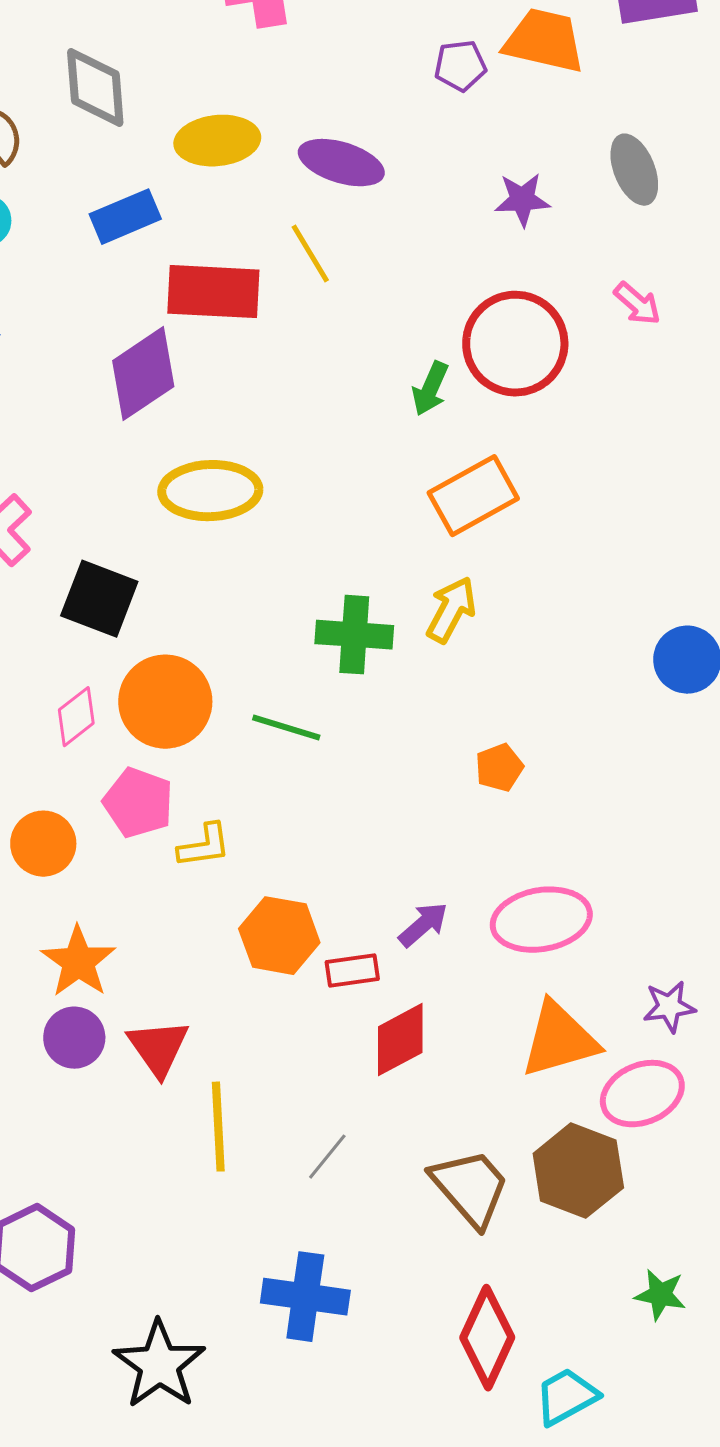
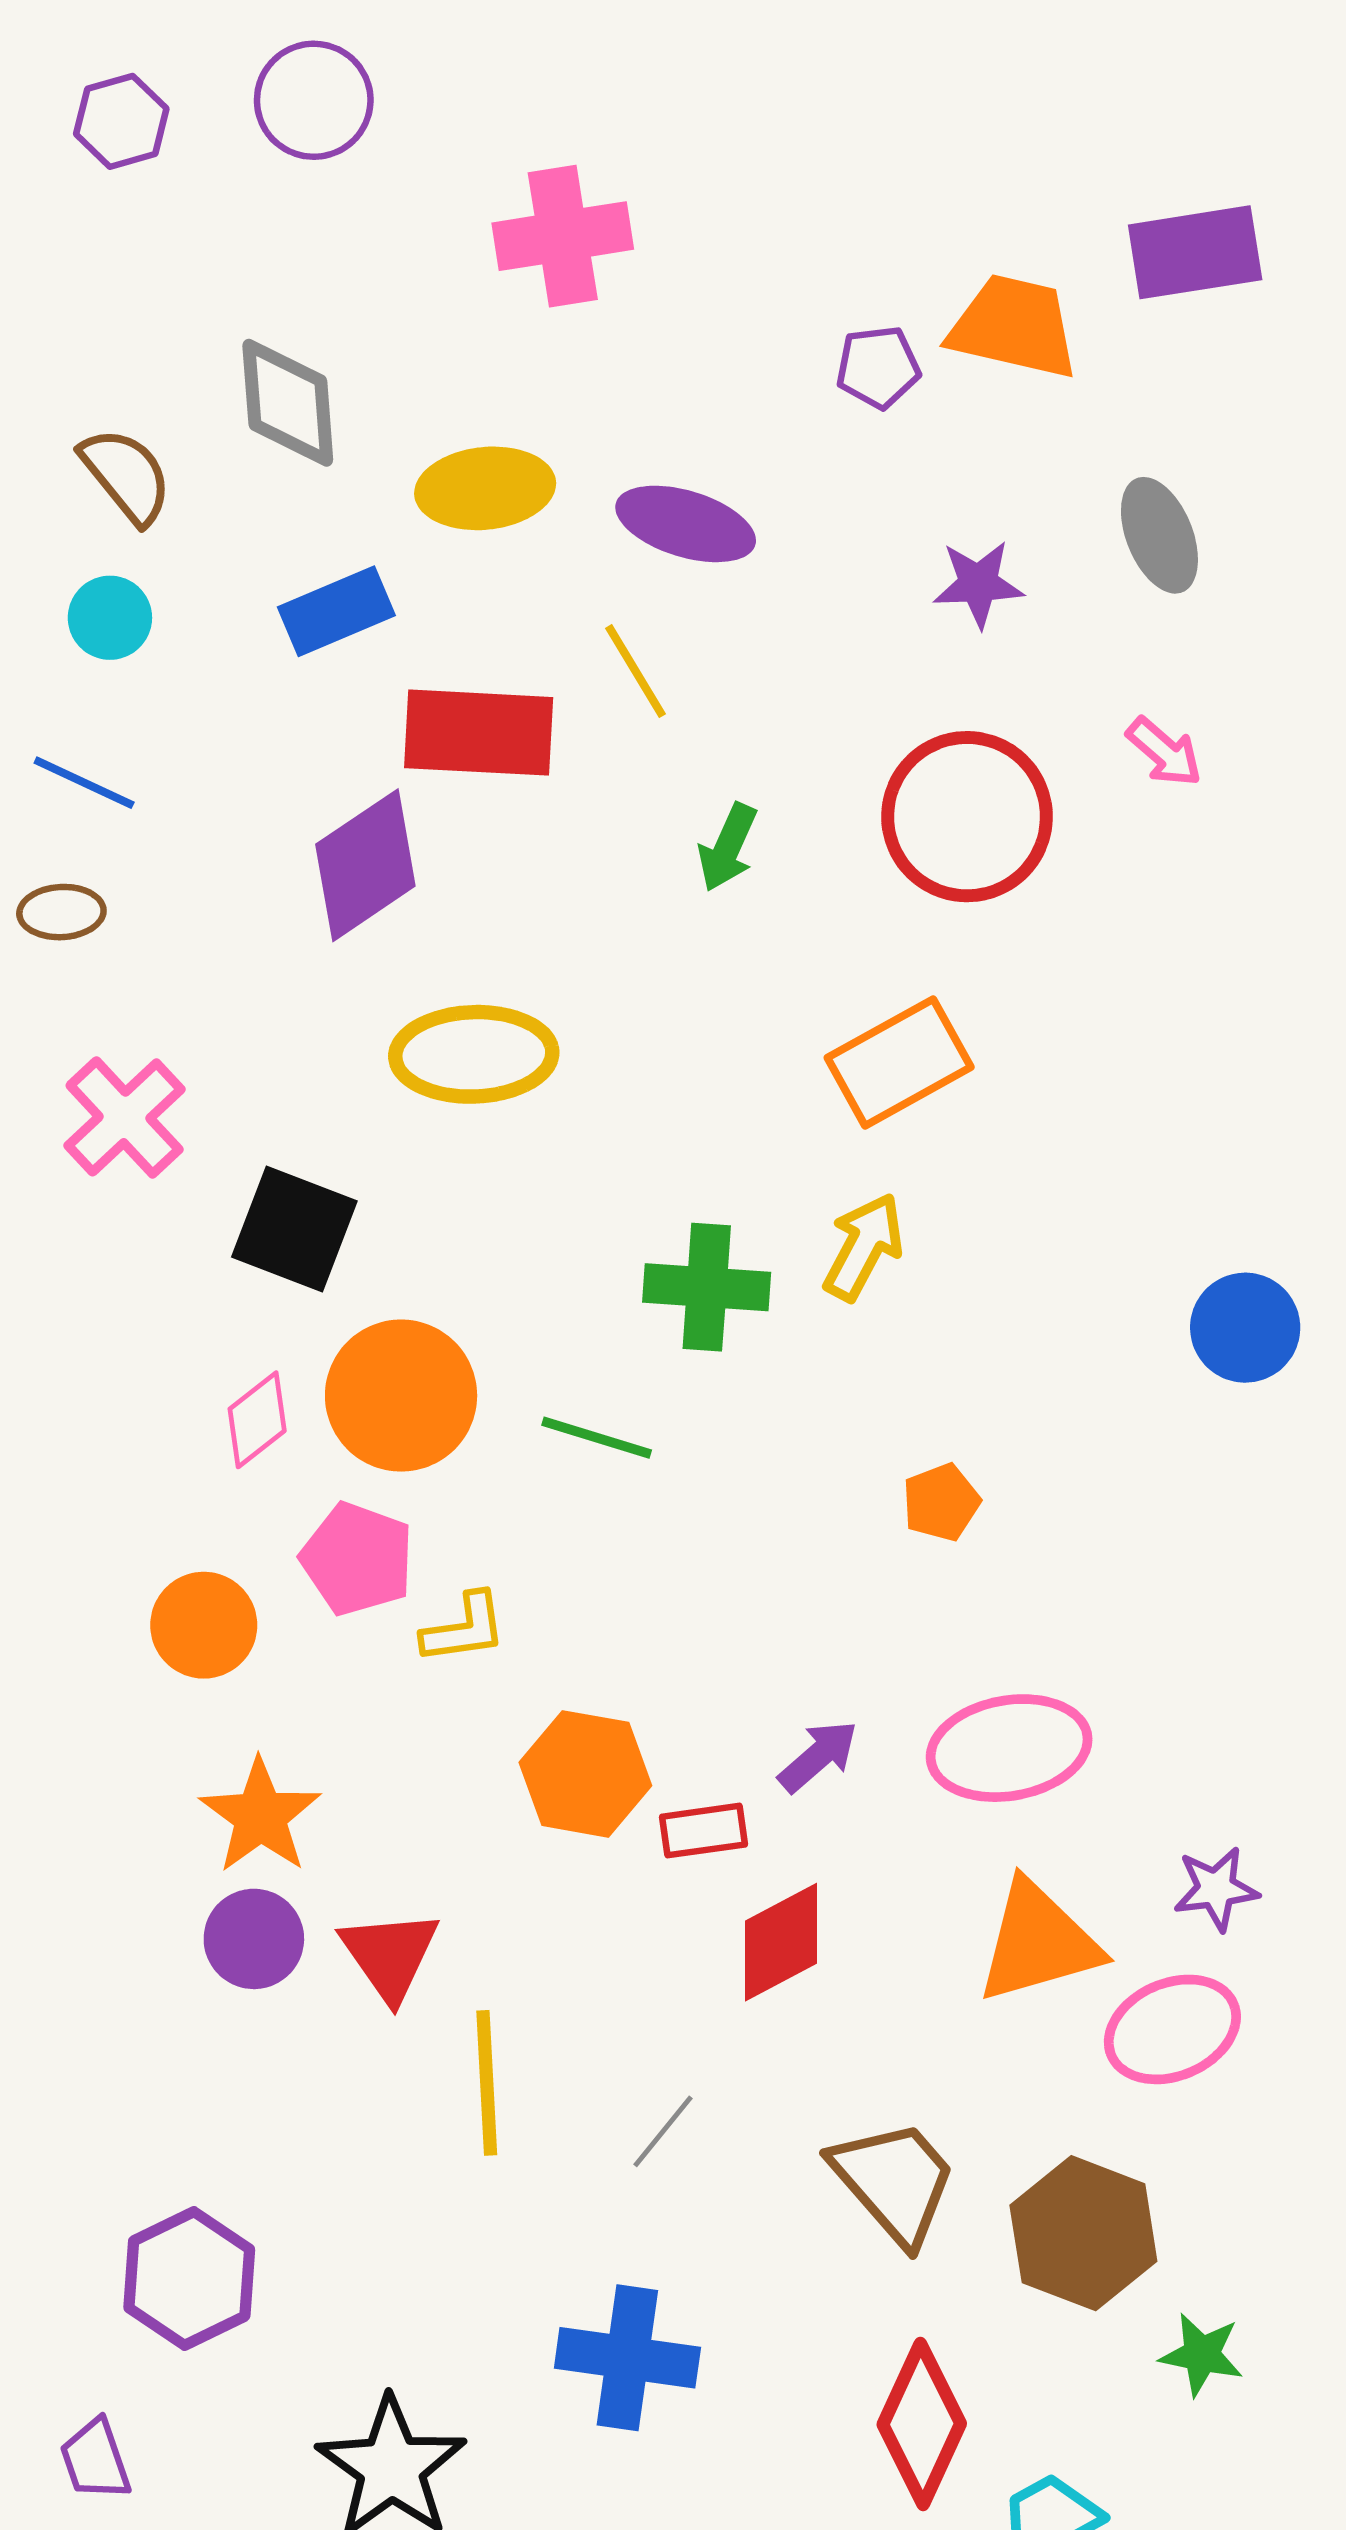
green arrow: (430, 389) -> (728, 847), moved
brown hexagon: (578, 1171) -> (1083, 2233), moved

